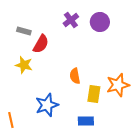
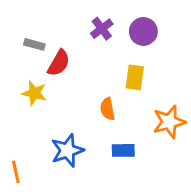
yellow rectangle: (94, 94) -> (135, 77), moved
blue rectangle: (86, 121) -> (123, 150), moved

